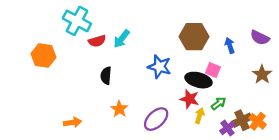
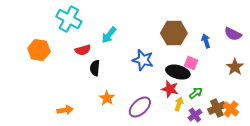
red semicircle: (97, 41) -> (83, 50), moved
purple cross: (227, 128) -> (195, 115), moved

